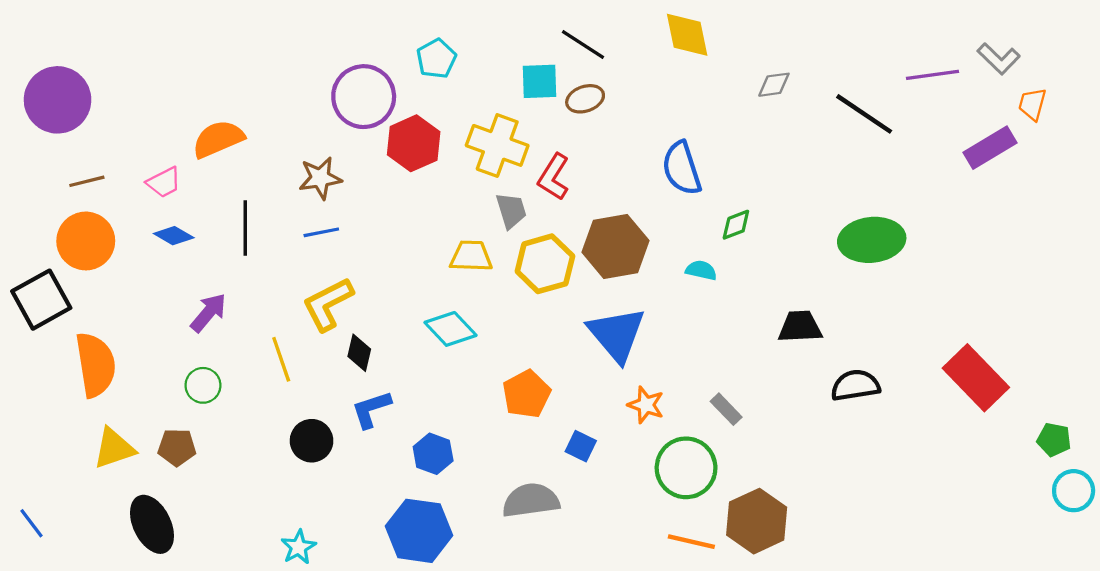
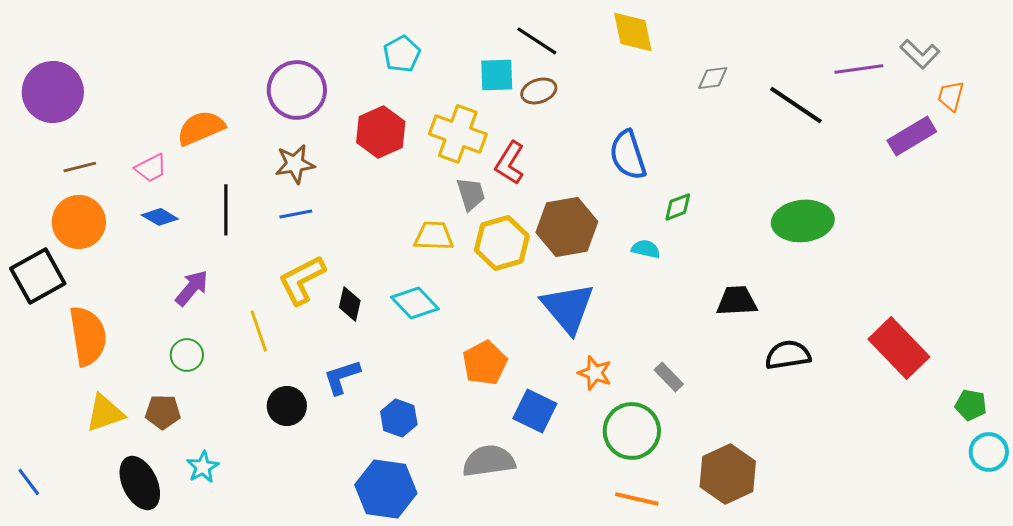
purple circle: (364, 97) -> (297, 90), moved
black diamond: (359, 353) -> (350, 304), moved
blue square: (581, 446) -> (535, 411), size x1.5
brown hexagon: (757, 521) -> (728, 474), moved
cyan star: (299, 547) -> (203, 467), moved

